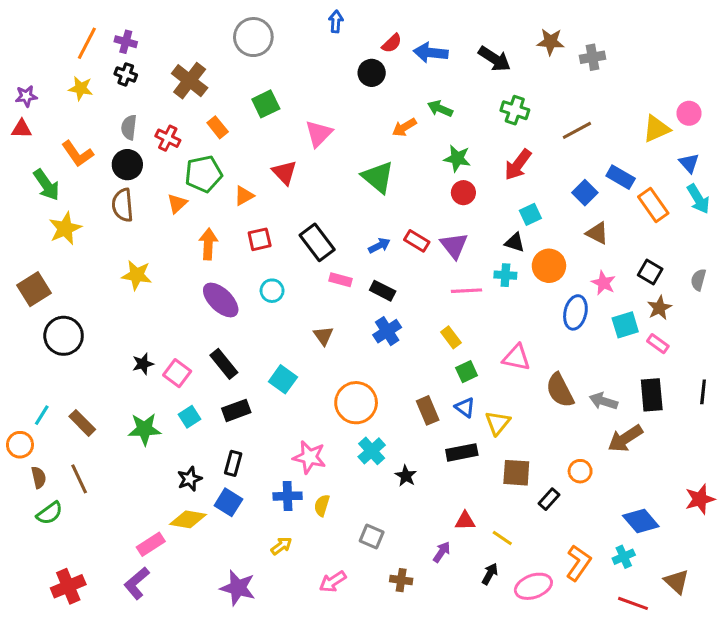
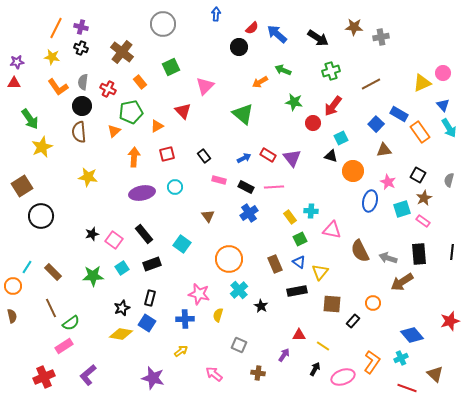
blue arrow: (431, 53) -> (277, 34), turned 35
green cross: (515, 110) -> (331, 71), turned -36
orange L-shape: (78, 154) -> (58, 87), moved
red circle: (463, 193) -> (313, 123), moved
brown triangle: (597, 233) -> (384, 150), turned -35
black rectangle: (317, 242) -> (204, 156), size x0.6
cyan cross: (505, 275) -> (311, 211), moved
pink line: (467, 291) -> (274, 187), moved
purple ellipse: (221, 300) -> (142, 193), turned -55
brown semicircle: (39, 477) -> (12, 316), moved
yellow semicircle: (322, 505) -> (218, 315), moved
green semicircle: (50, 513) -> (71, 323), moved
pink rectangle: (151, 544) -> (64, 346), moved
pink arrow: (333, 582) -> (214, 374), turned 72

